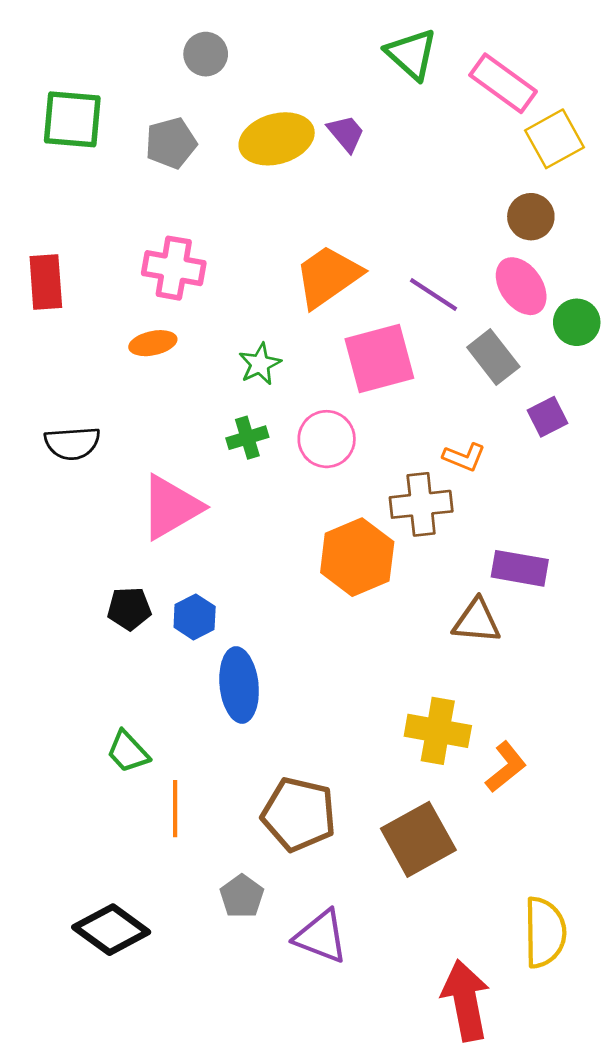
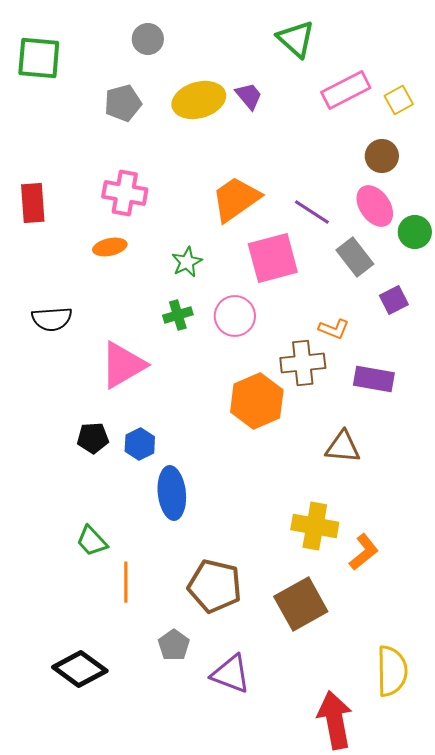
pink rectangle: (503, 83) -> (346, 90), moved, turned -63
green square: (72, 119) -> (39, 58), moved
yellow square: (554, 139) -> (399, 100), size x0.7
purple rectangle: (520, 568) -> (374, 379), moved

